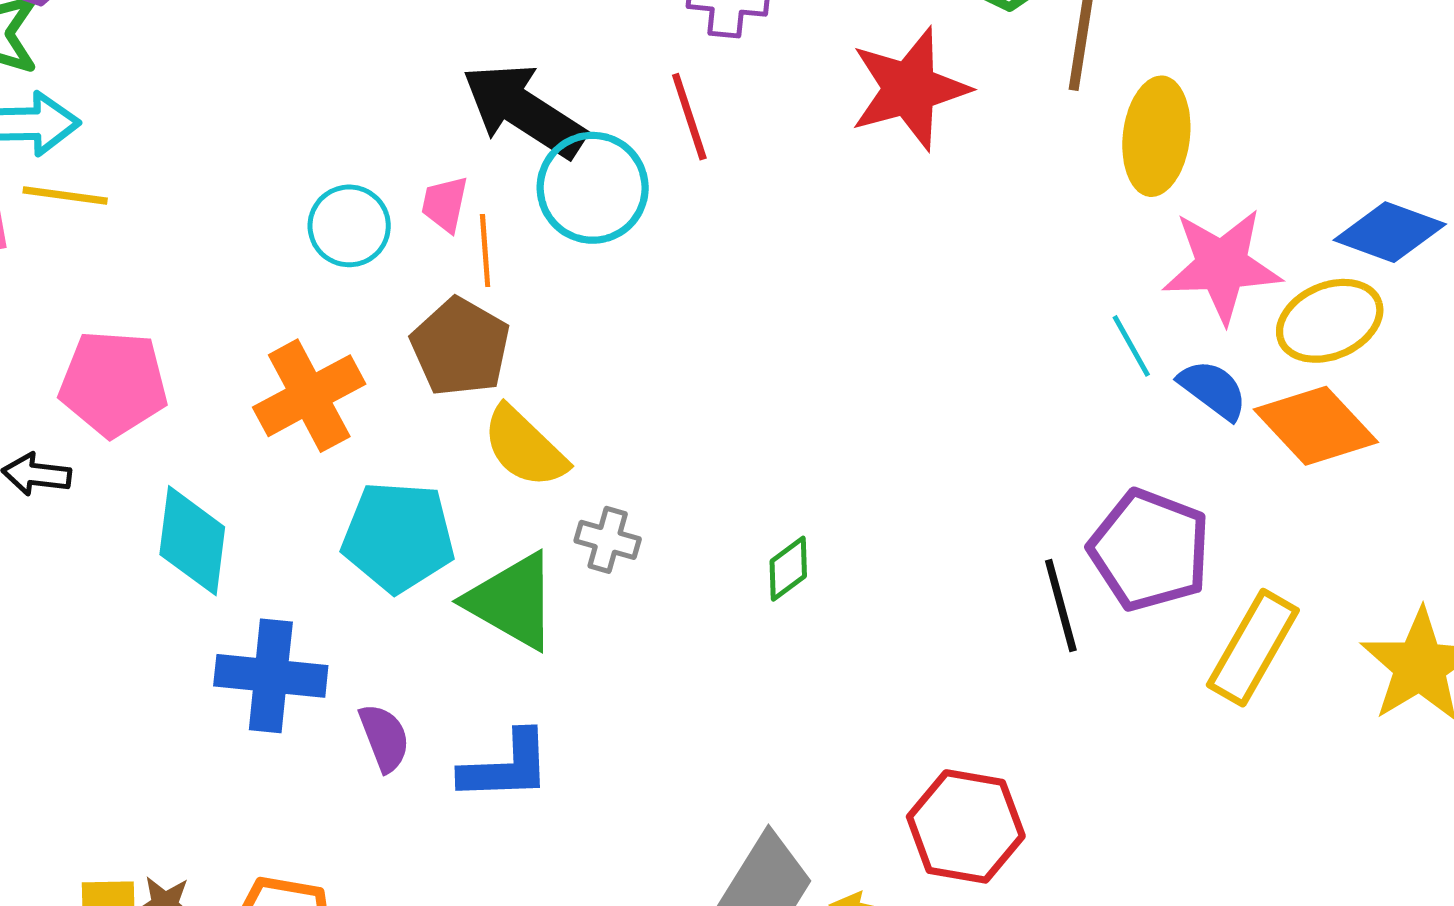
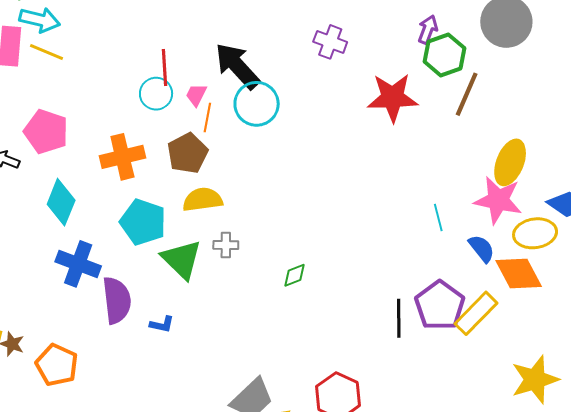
red line: (689, 117) -> (164, 68), moved
yellow ellipse: (1156, 136) -> (510, 162), moved
cyan line: (1131, 346) -> (438, 218), moved
yellow semicircle: (525, 447) -> (203, 200), turned 114
gray cross: (608, 540) -> (226, 245), turned -30
yellow rectangle: (1253, 648) -> (476, 313), moved
purple semicircle: (384, 738) -> (117, 300), size x1.6
blue L-shape: (506, 767) -> (162, 324), size x0.6

